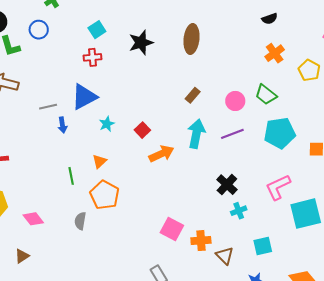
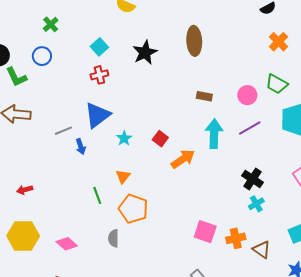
brown rectangle: (193, 95) -> (204, 96), turned 70
cyan cross: (239, 211) -> (256, 204), moved

